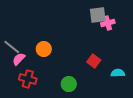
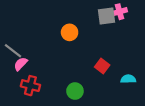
pink cross: (108, 23) -> (120, 12), moved
orange circle: (44, 49) -> (70, 32), moved

